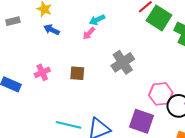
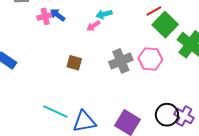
pink cross: (42, 72) -> (45, 16), moved
pink hexagon: (161, 94) -> (150, 59), moved

